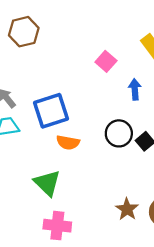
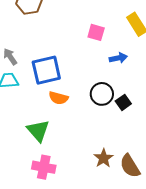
pink square: (106, 61) -> (96, 32), turned -30
blue arrow: (135, 89) -> (118, 58), turned 78

